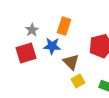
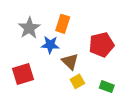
gray star: (32, 30) -> (29, 28), size x1.5
red square: (26, 53) -> (23, 74), moved

